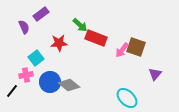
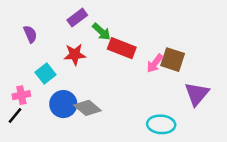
purple rectangle: (41, 14) -> (77, 18), moved
purple triangle: (155, 74) -> (197, 94), size x1.5
pink cross: (26, 75) -> (21, 95), moved
cyan ellipse: (127, 98) -> (161, 124), turned -40

